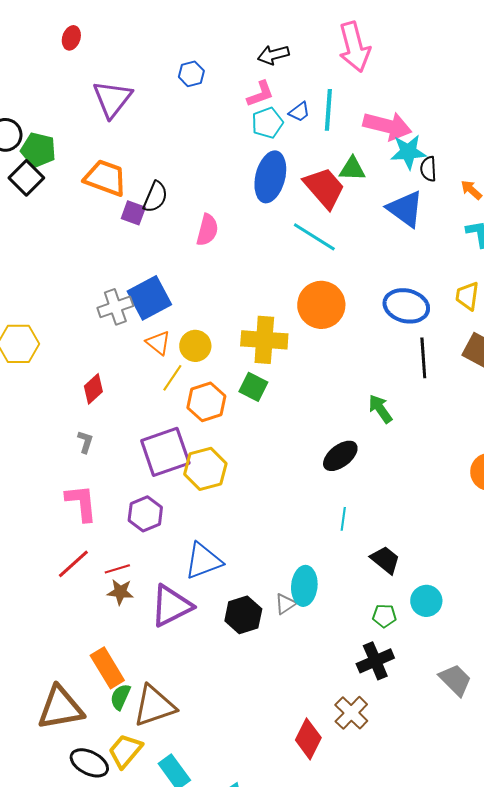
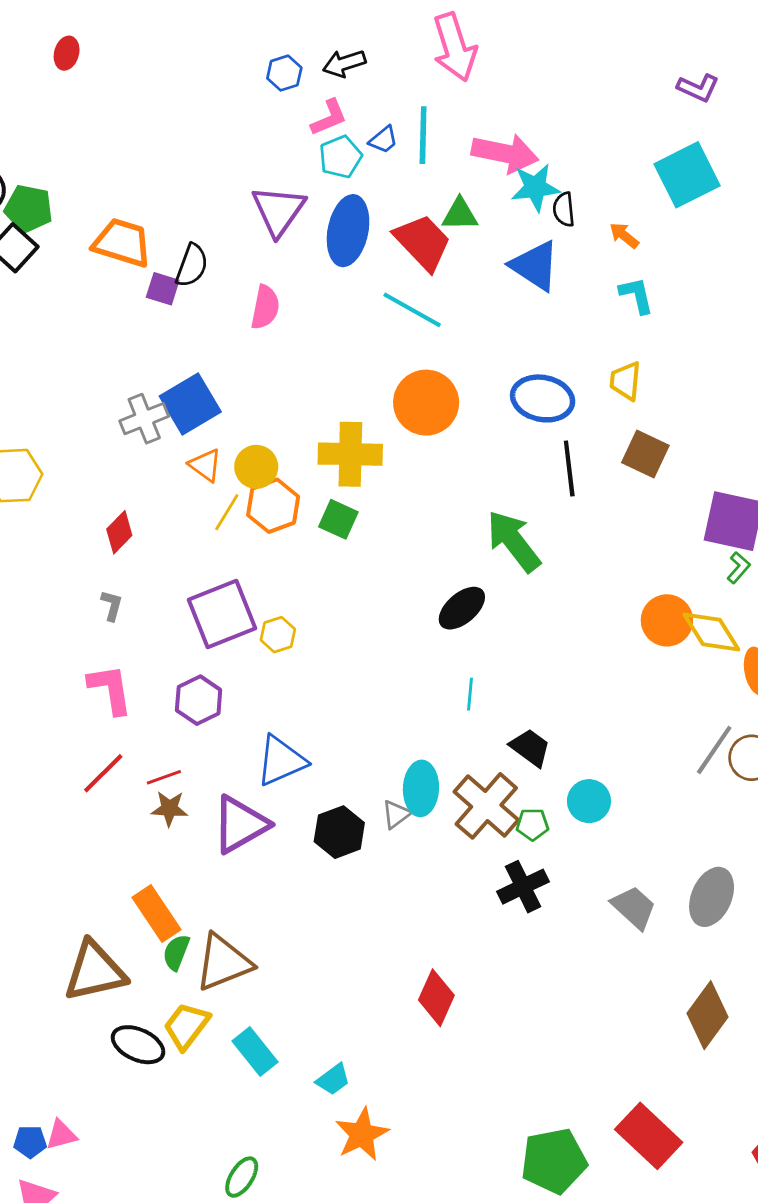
blue hexagon: (191, 74) -> (284, 73), moved
purple triangle: (112, 99) -> (278, 211), moved
orange hexagon: (206, 402) -> (273, 506), moved
green arrow: (380, 409) -> (514, 541), size x1.6
yellow hexagon: (205, 469) -> (278, 635), size x0.6
brown cross: (351, 713) -> (486, 806), moved, size x1.4

